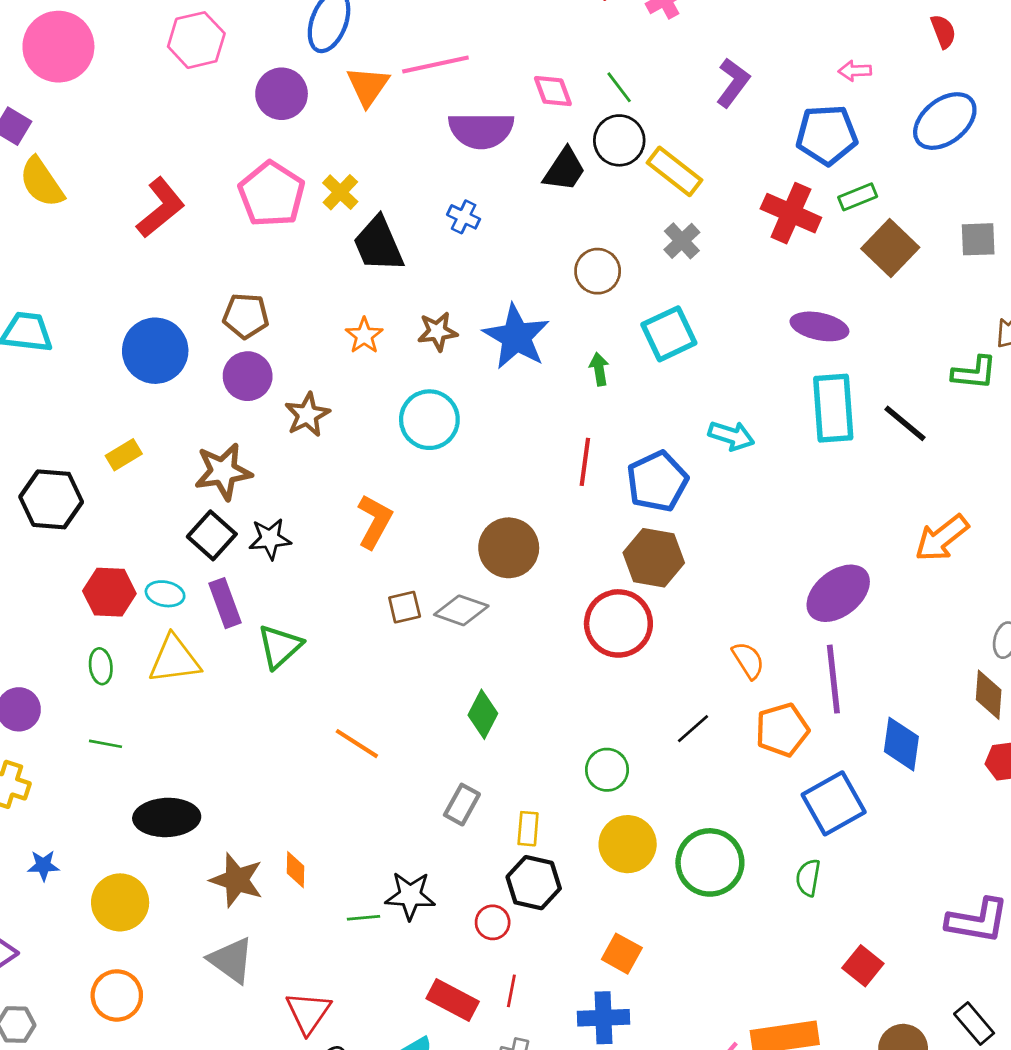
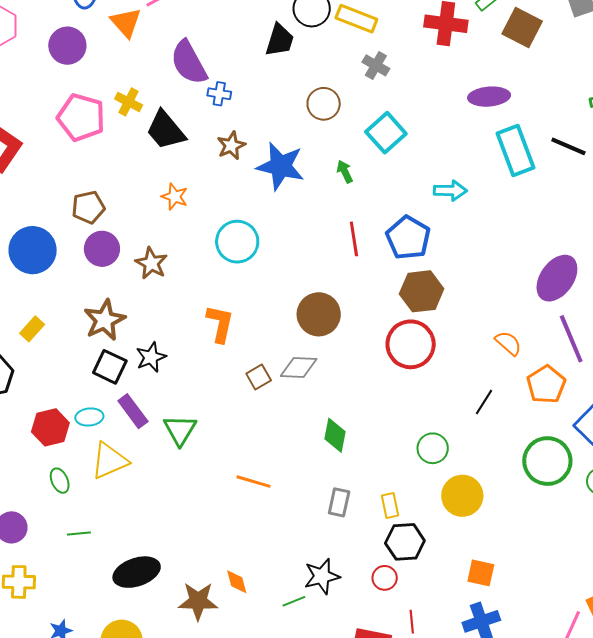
purple semicircle: (481, 130) -> (189, 62), moved, turned 78
brown star: (437, 332) -> (231, 146), moved
green circle: (710, 862) -> (547, 461), moved

